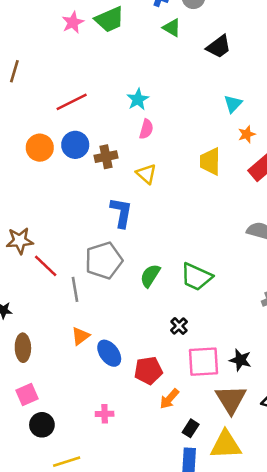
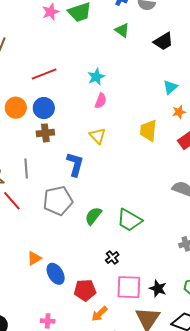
green triangle: (172, 28) -> (122, 30), moved
brown cross: (106, 157) -> (45, 133), moved
gray line: (75, 289) -> (26, 168), moved

